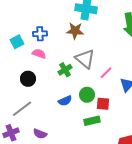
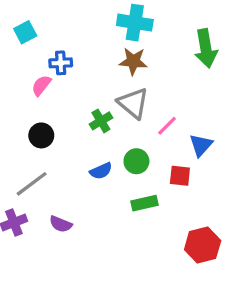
brown star: (75, 31) -> (133, 61), moved
cyan square: (17, 42) -> (25, 32), moved
pink semicircle: (39, 54) -> (41, 85), moved, turned -72
red square: (103, 104) -> (180, 176), moved

